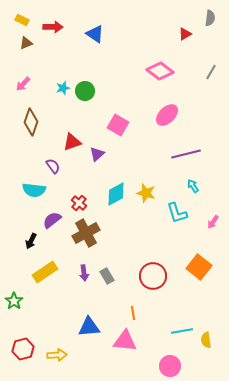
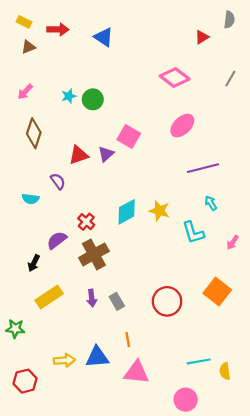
purple triangle: (97, 154) -> (106, 154), moved
cyan semicircle: (34, 190) -> (31, 199), moved, size x0.7
green star: (14, 301) -> (15, 329), turned -30
orange line: (133, 313) -> (128, 340), moved
yellow arrow: (57, 355) -> (64, 360), moved

